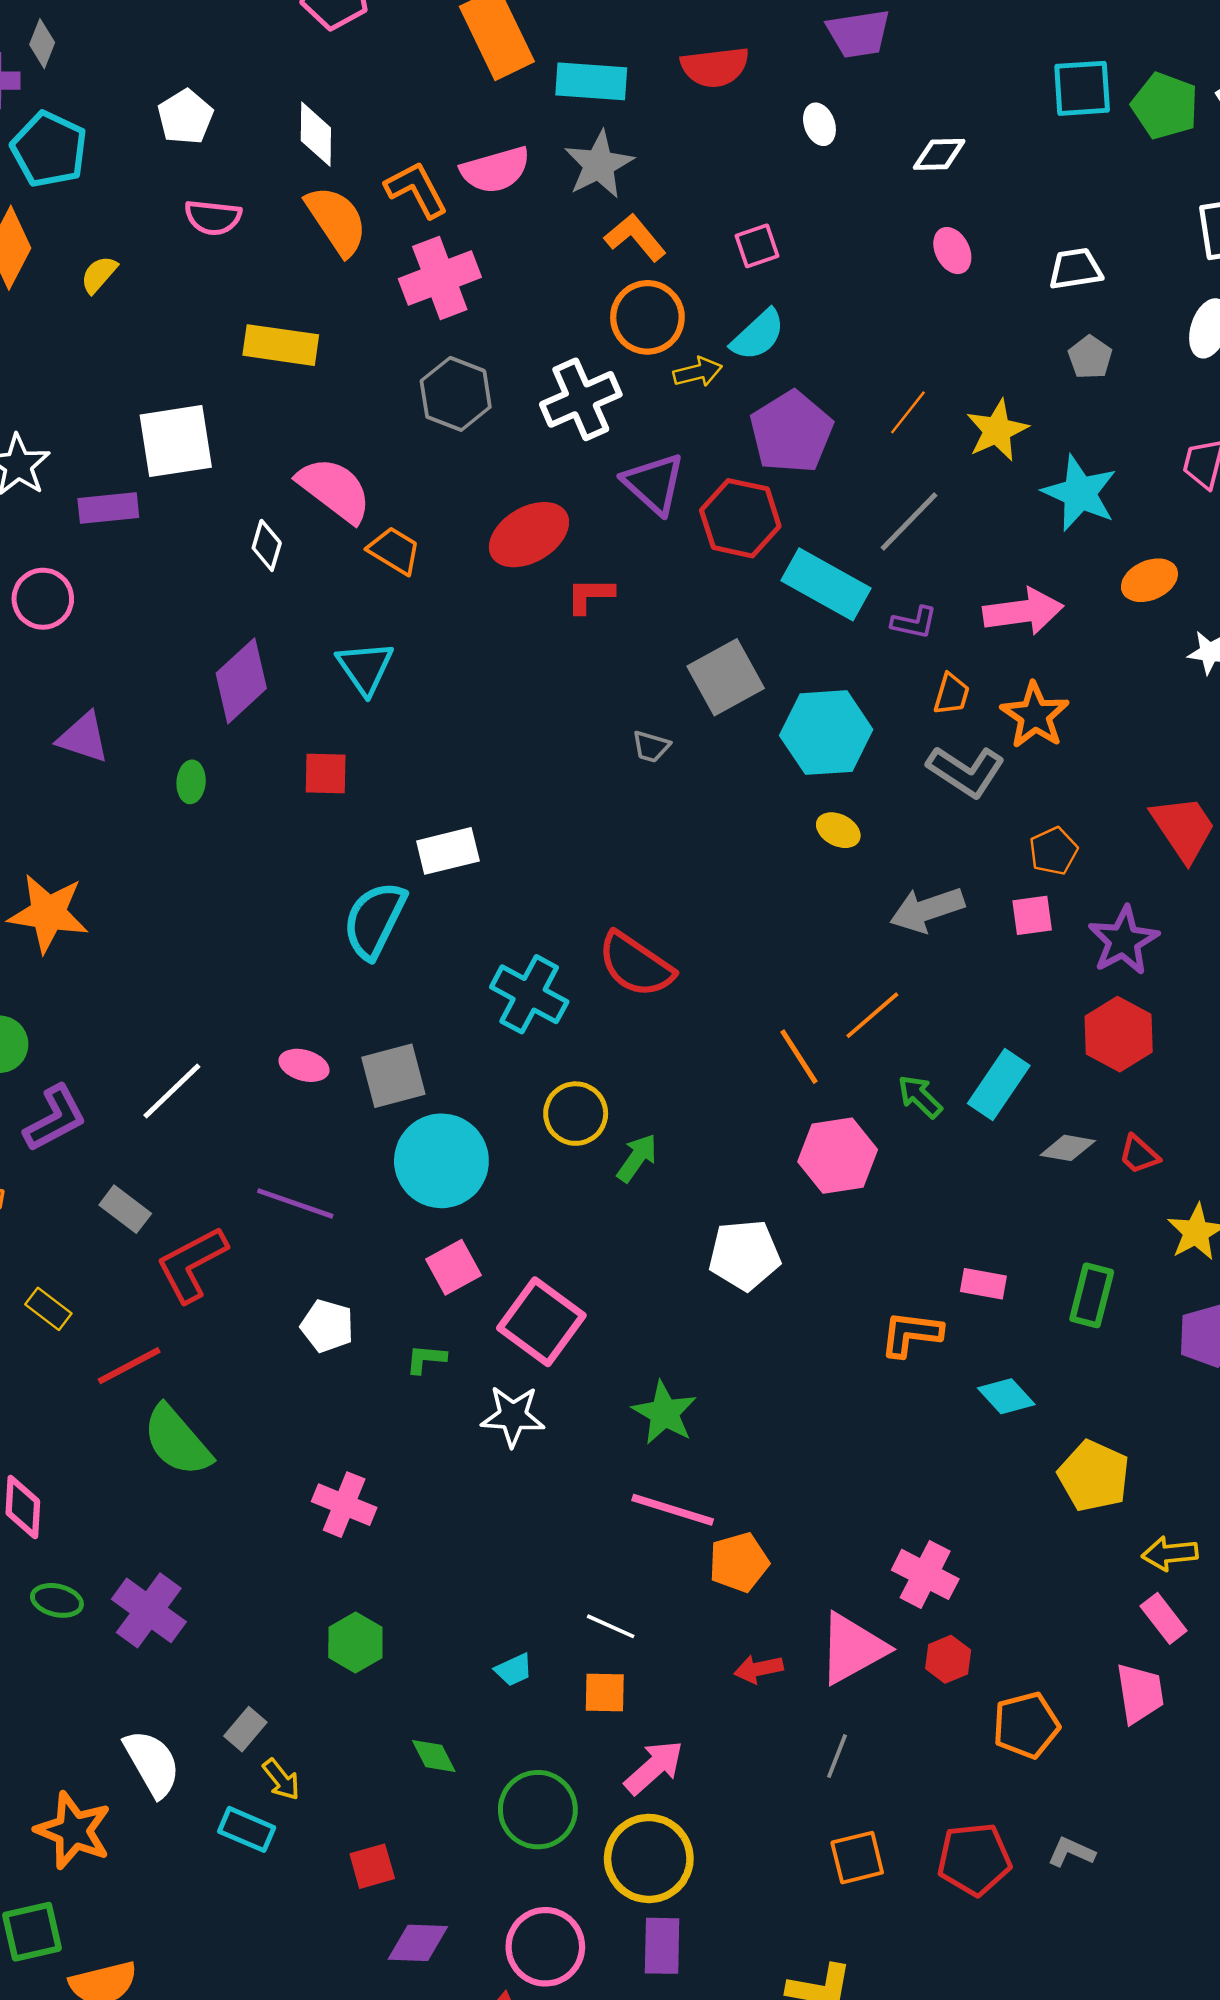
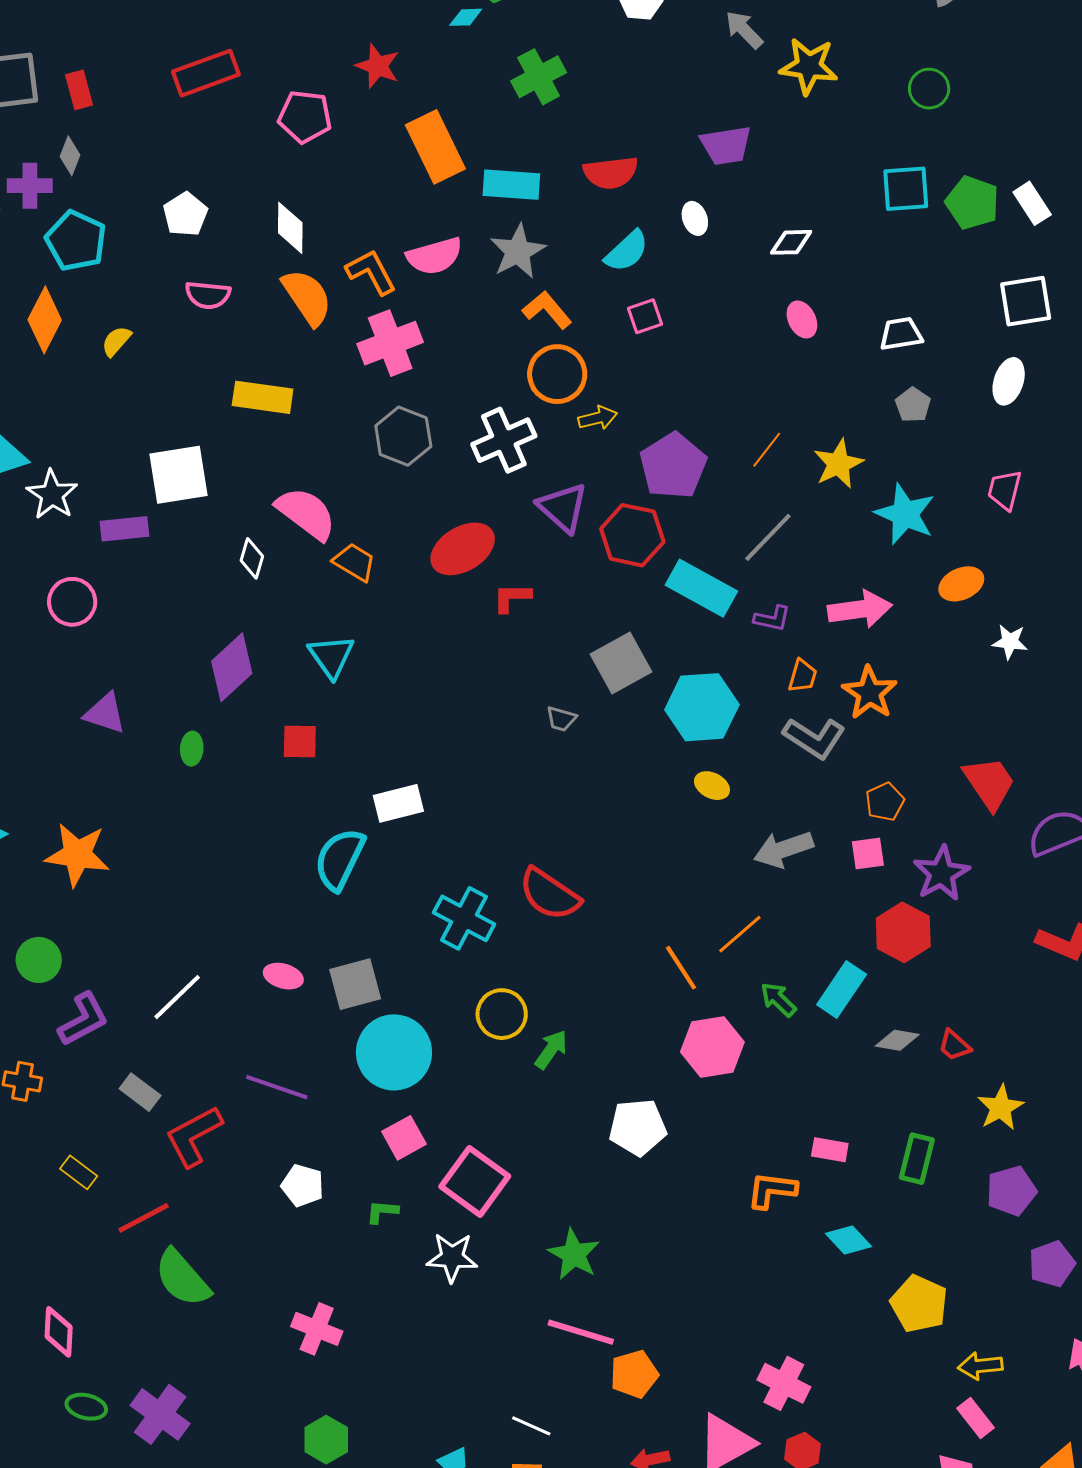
cyan semicircle: (758, 335) -> (627, 251), moved
red hexagon: (1119, 1034) -> (903, 932), moved

